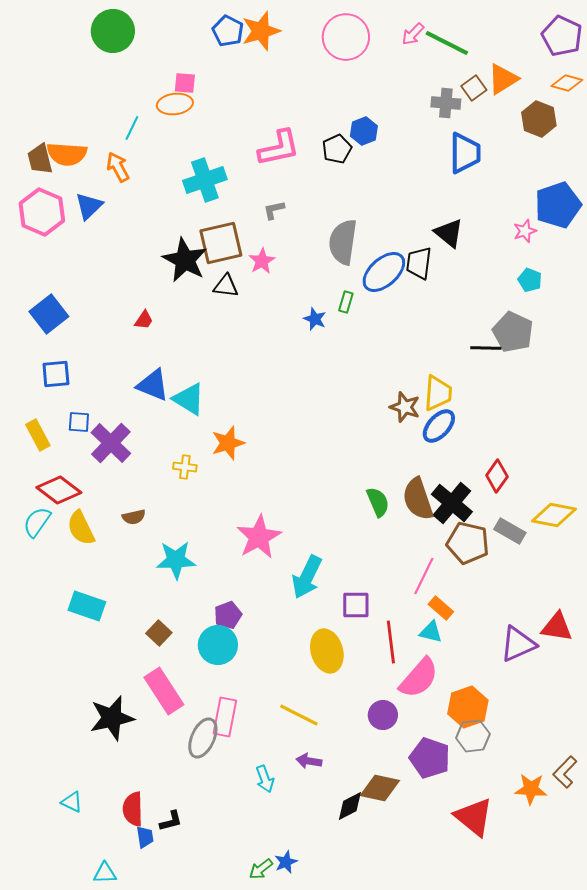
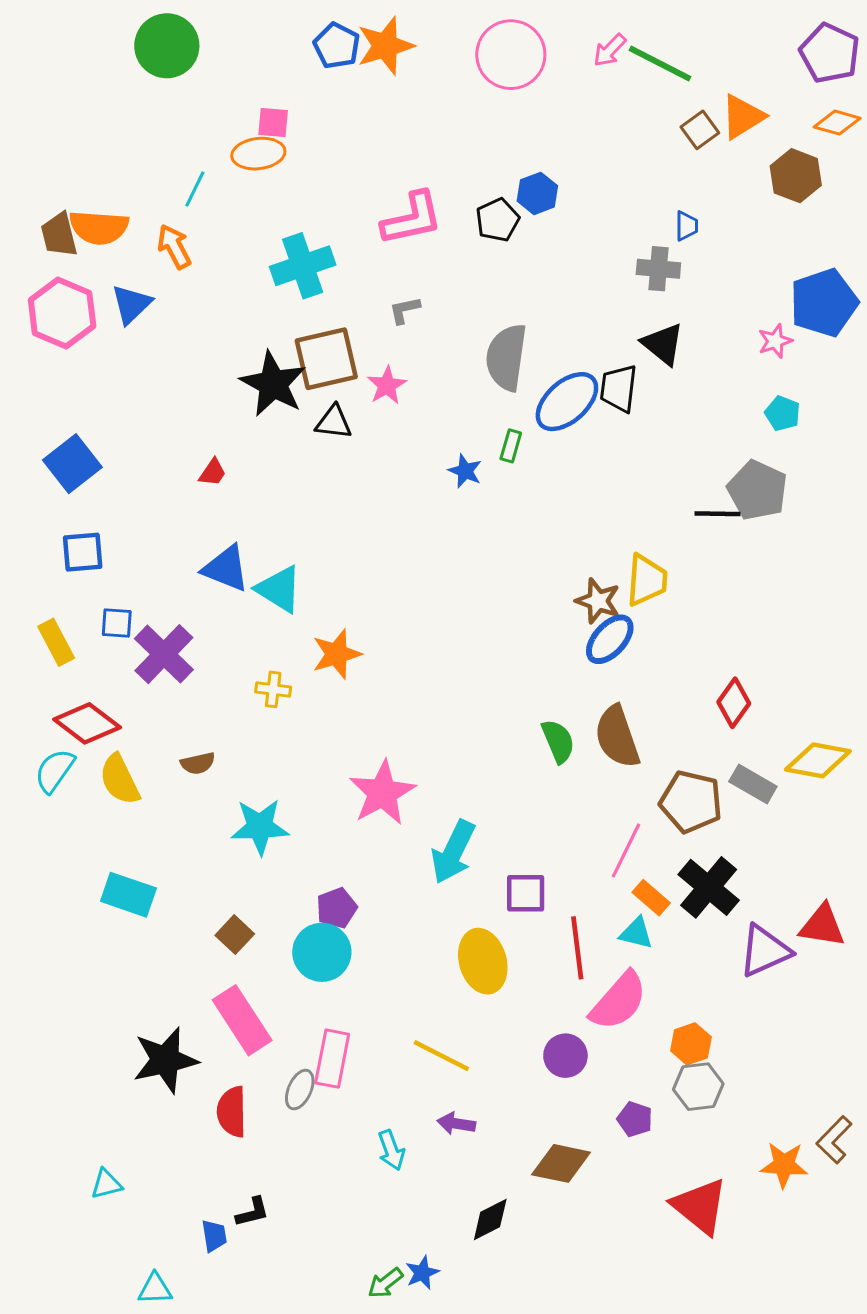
gray cross: (446, 103) -> (658, 269), moved
blue trapezoid: (465, 153) -> (687, 226), size x0.5
blue ellipse: (439, 426) -> (610, 639), moved
black cross: (452, 503) -> (709, 887), moved
orange hexagon: (468, 707) -> (691, 1044), size x0.7
gray ellipse: (203, 738) -> (300, 1090), size x0.7
purple pentagon: (430, 758) -> (635, 1119), size x0.6
cyan triangle: (72, 802) -> (106, 1184), turned -40
black diamond: (350, 806) -> (490, 1220), moved
red semicircle: (133, 809) -> (232, 1112), moved

